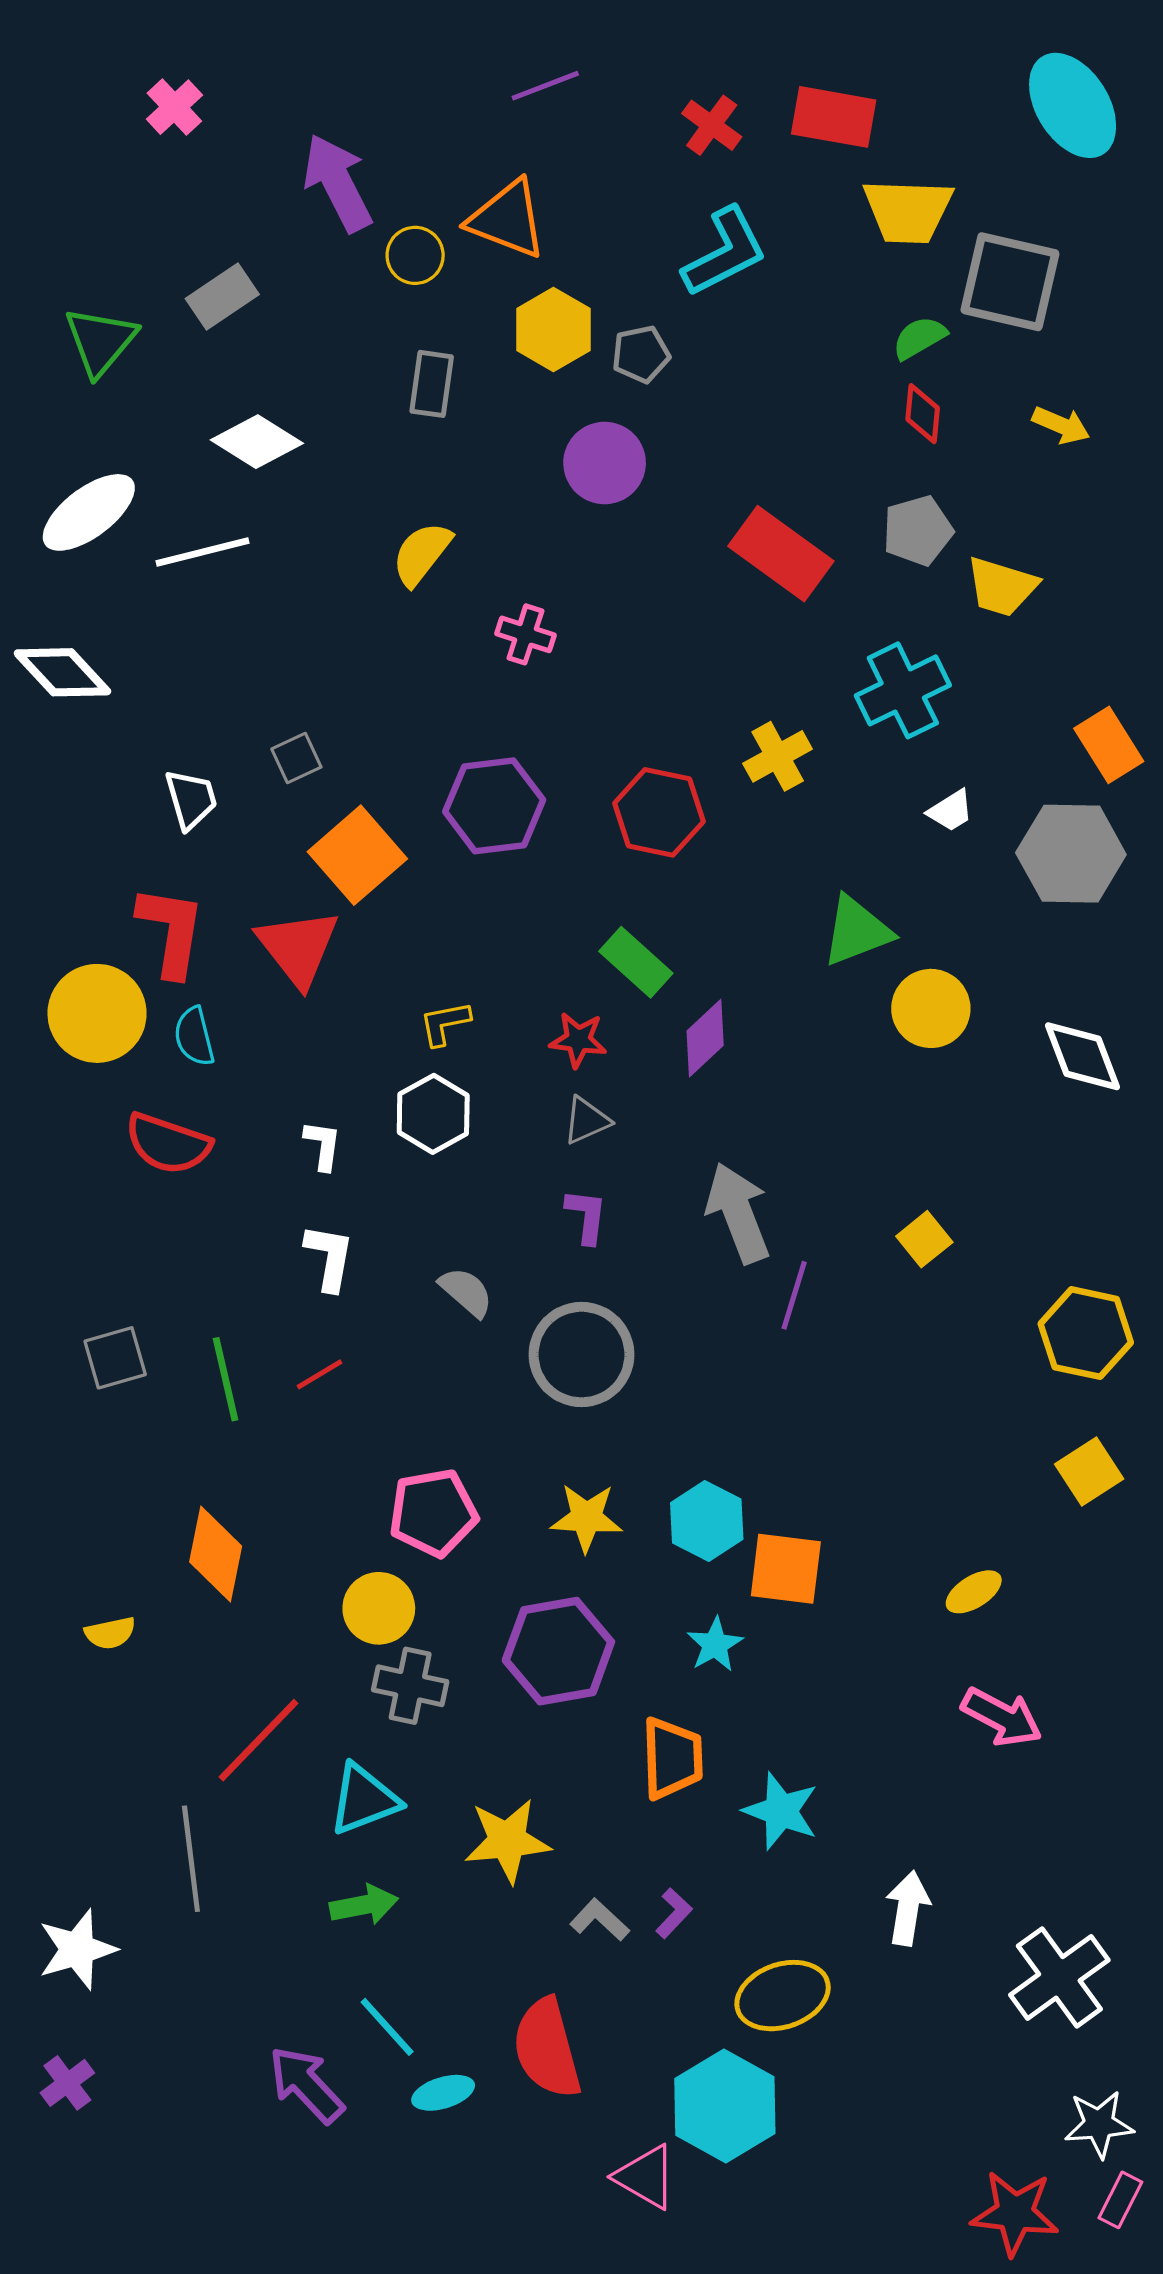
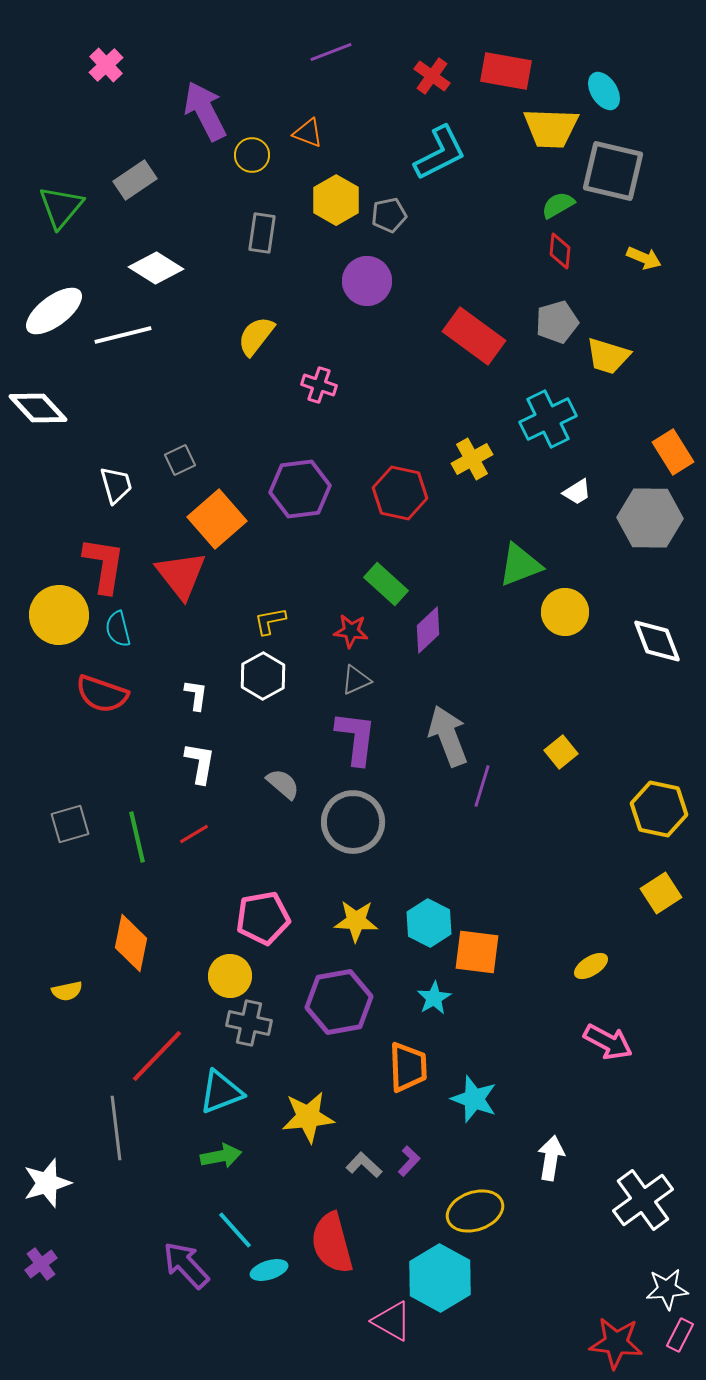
cyan ellipse: (1073, 105) -> (604, 91), moved, size x0.6
orange triangle: (507, 219) -> (308, 133), size x0.6
purple L-shape: (586, 1216) -> (356, 738), size x1.6

